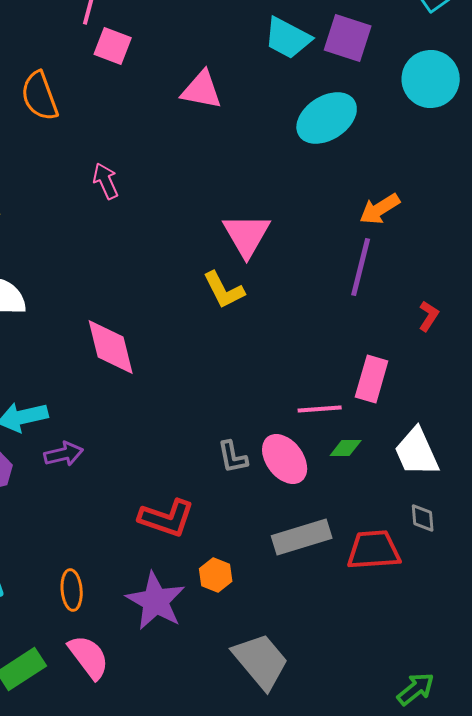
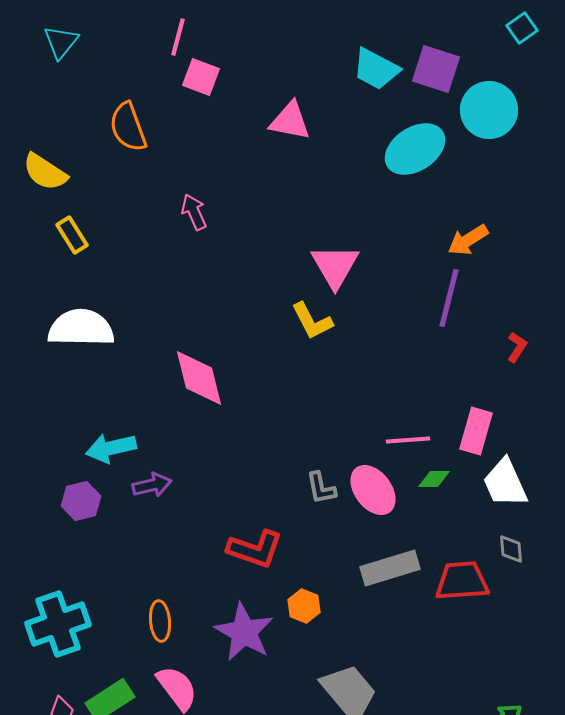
cyan circle: (431, 79) -> (489, 110), moved
pink rectangle: (372, 379) -> (476, 431), moved

